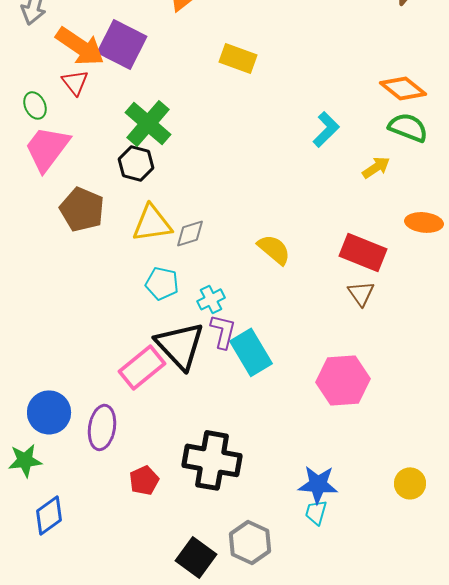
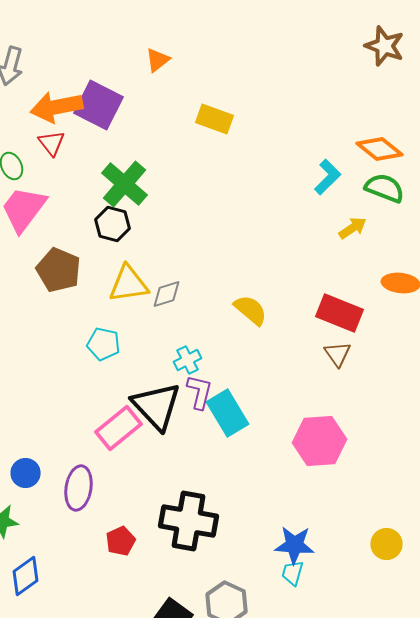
orange arrow: (80, 46) -> (56, 107), turned 135
cyan L-shape: (326, 129) -> (328, 177), moved
cyan pentagon: (162, 283) -> (104, 344), moved
blue circle: (49, 412) -> (26, 473), size x0.7

